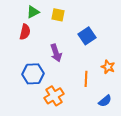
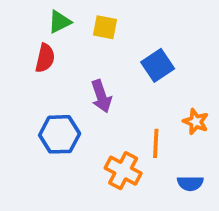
orange cross: (54, 96) -> (123, 171), moved, turned -30
blue semicircle: (105, 101) -> (190, 183), turned 40

